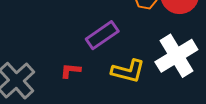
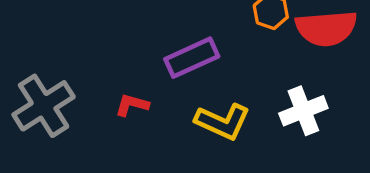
white cross: (176, 56) -> (303, 111), size x0.7

